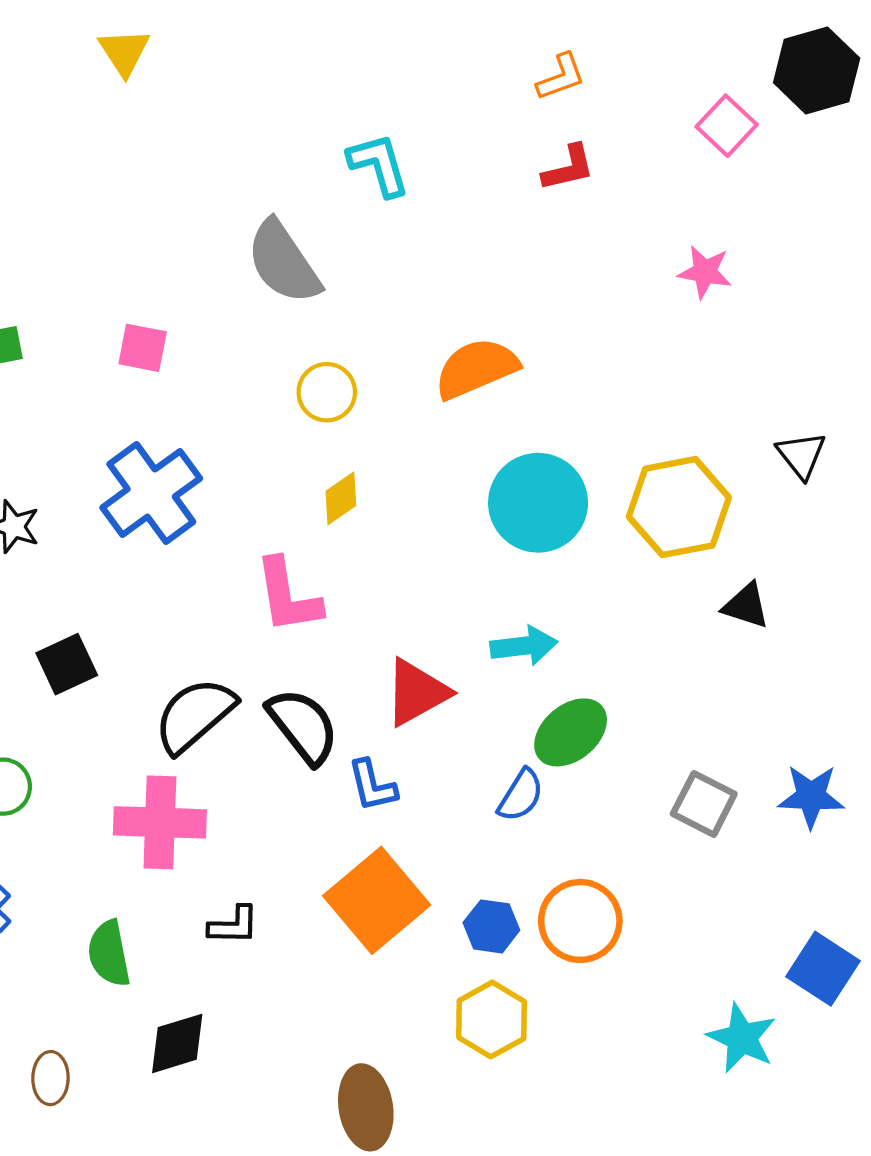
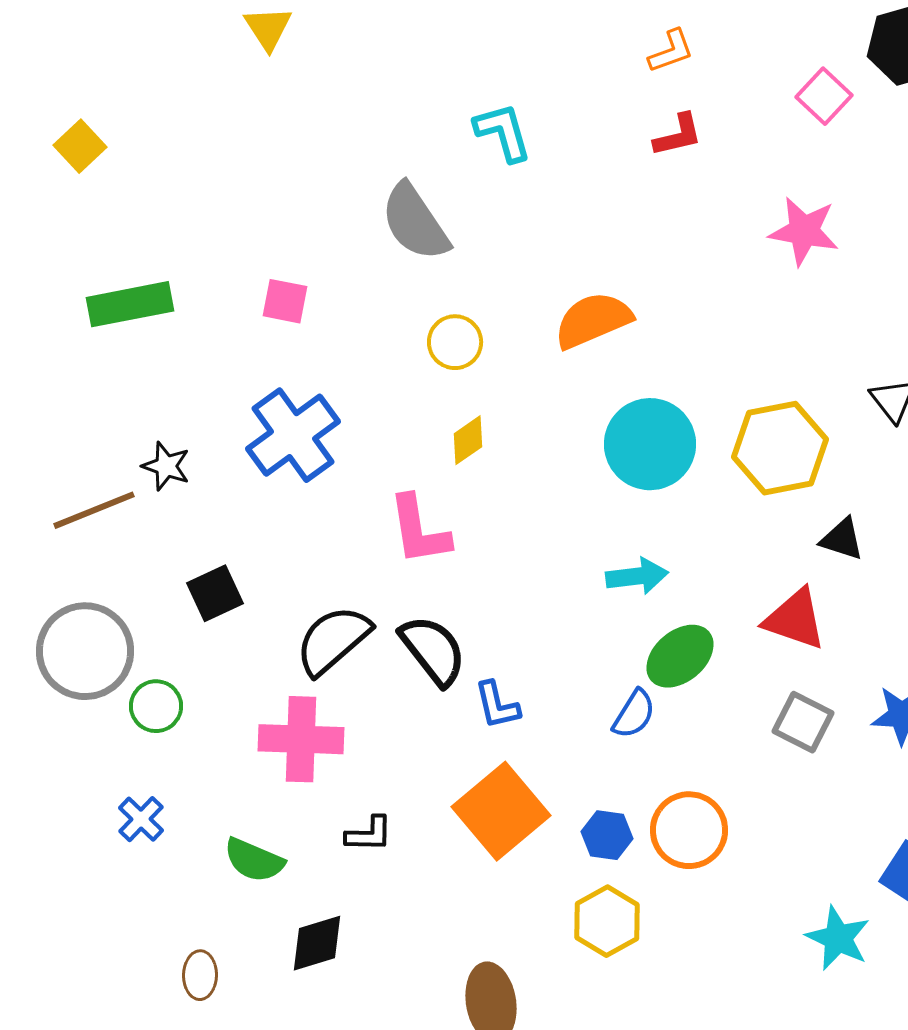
pink star: (705, 272) -> (804, 231), size x1.4
red triangle: (417, 692) -> (795, 619), moved, turned 48
green semicircle: (109, 953) -> (254, 860), turned -56

